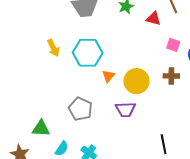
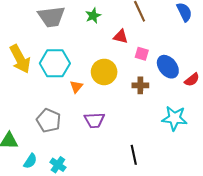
red triangle: (153, 19) -> (121, 37), moved
yellow arrow: (53, 48) -> (20, 59), size x1.6
yellow circle: (136, 81) -> (104, 72), moved

